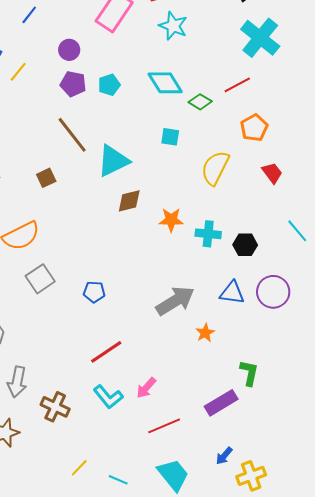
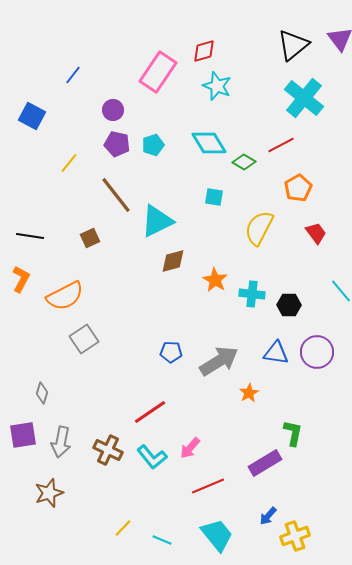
yellow line: (18, 72) -> (69, 163), moved
orange star: (171, 220) -> (215, 280), turned 30
blue pentagon: (94, 292) -> (171, 352), moved
brown cross: (55, 407) -> (108, 450), moved

